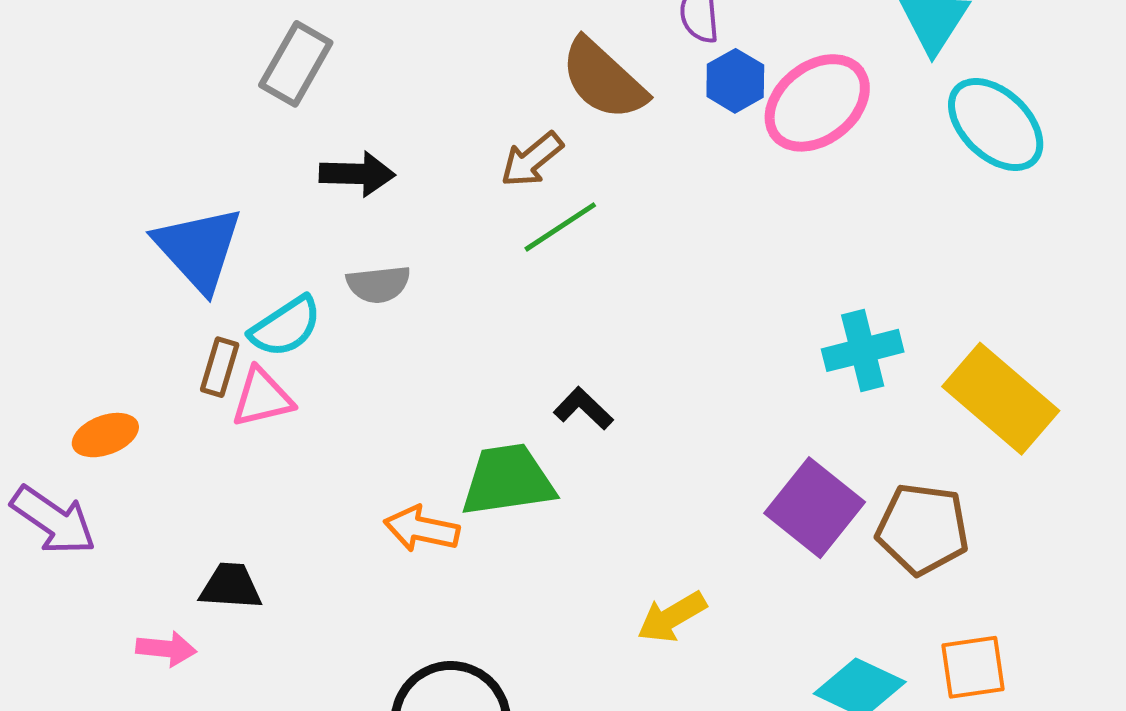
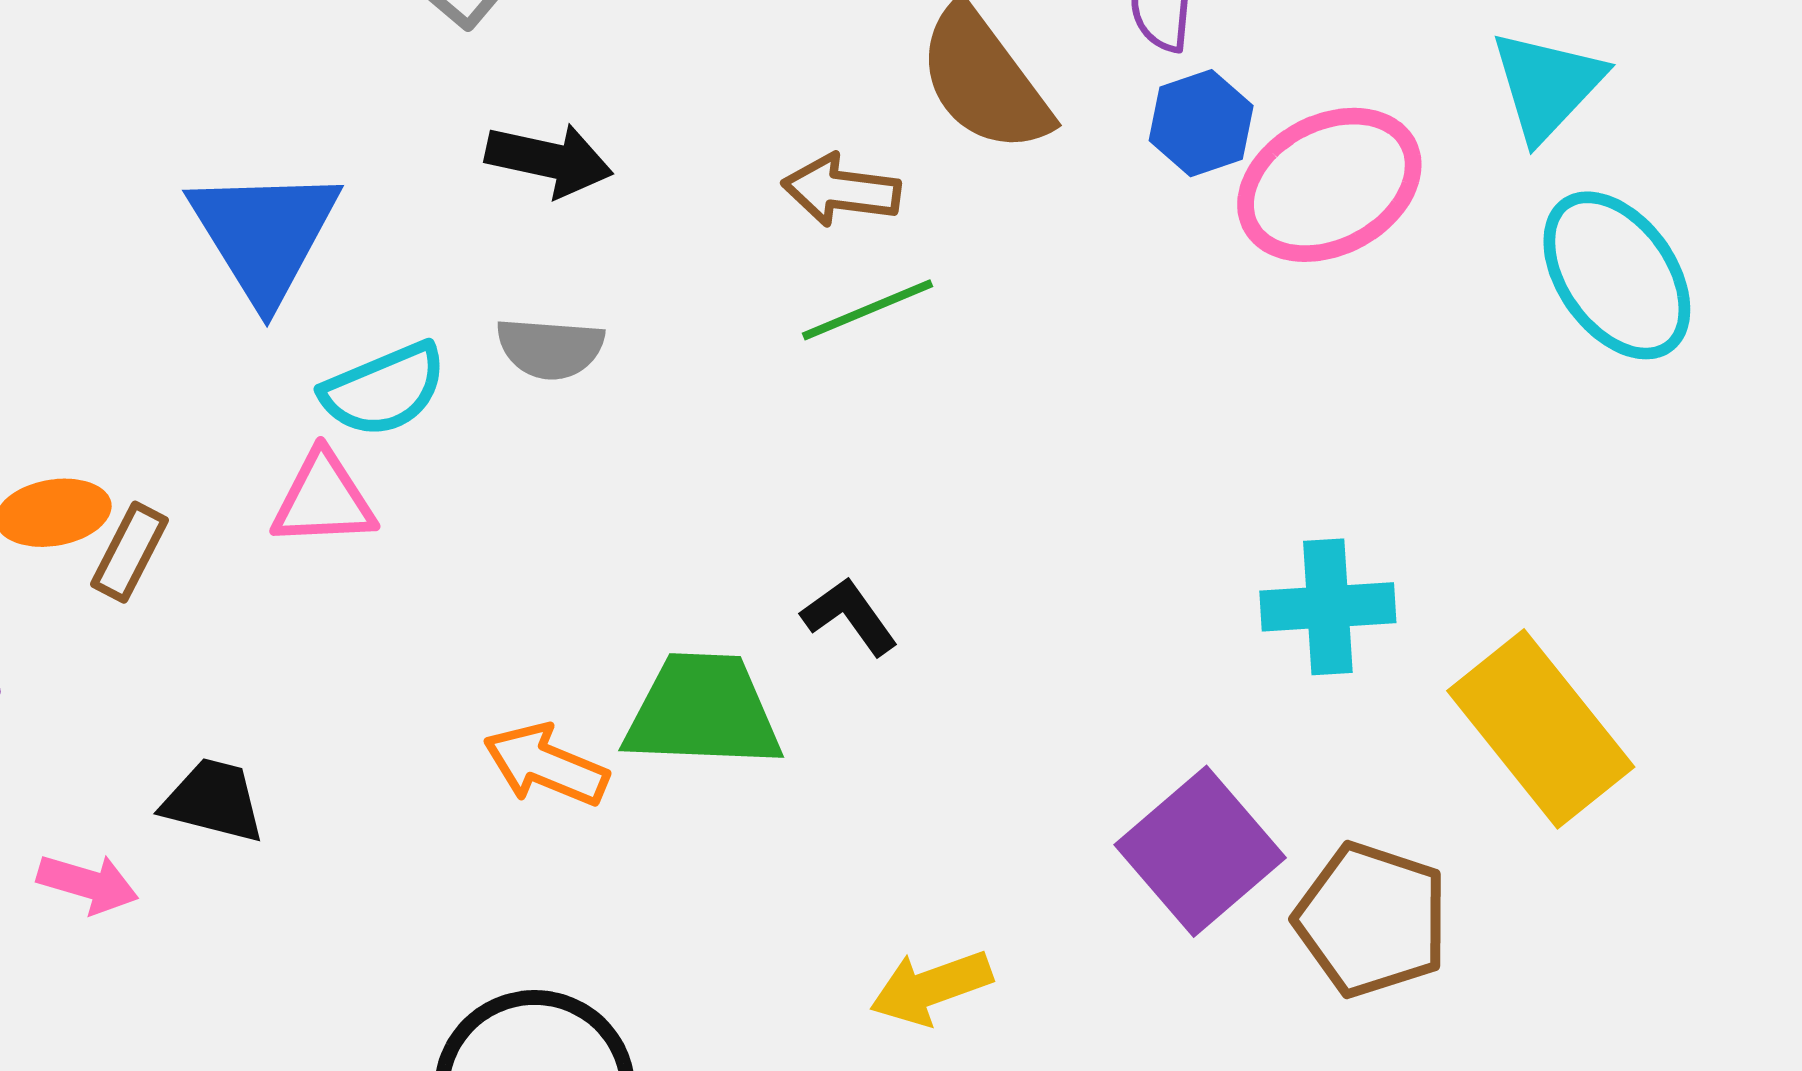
brown arrow: (532, 160) -> (841, 190), turned 36
brown rectangle: (220, 367) -> (129, 552), moved

